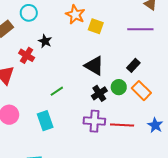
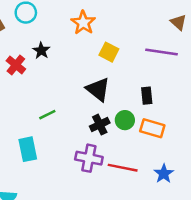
yellow square: (96, 26) -> (109, 52), moved
black rectangle: (133, 65) -> (147, 96), turned -56
orange rectangle: (141, 91) -> (152, 128), turned -36

